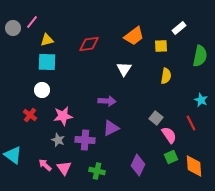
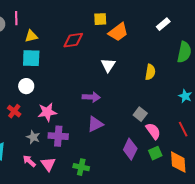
pink line: (32, 22) -> (16, 18), turned -40
yellow square: (161, 46) -> (100, 19), moved
red line: (191, 123) -> (183, 129), moved
gray star: (58, 140) -> (33, 137), moved
purple cross: (85, 140) -> (58, 136), moved
purple diamond: (138, 165) -> (130, 149), moved

